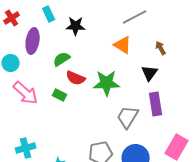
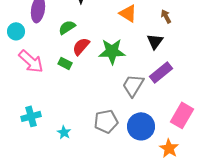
red semicircle: (76, 78) -> (81, 46), turned 108
purple rectangle: (156, 104) -> (161, 72), turned 60

